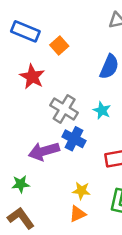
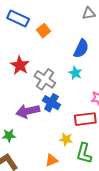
red star: (32, 77) -> (20, 65), moved
cyan star: (102, 110) -> (75, 73), moved
yellow star: (81, 191) -> (66, 139), moved

